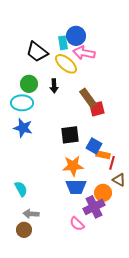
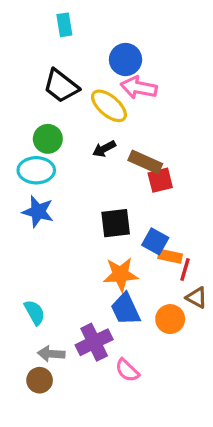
cyan rectangle: (63, 43) -> (64, 25), moved
black arrow: (54, 86) -> (104, 149), moved, turned 64
brown rectangle: (88, 98) -> (145, 162), turned -30
blue trapezoid: (76, 187) -> (126, 309), turned 65
purple cross: (94, 207) -> (94, 342), moved

